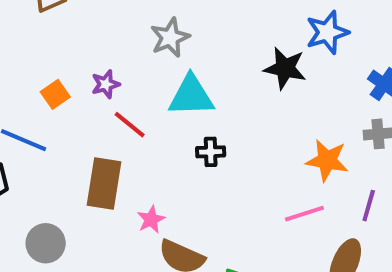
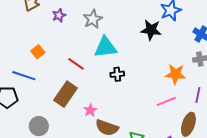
purple star: (106, 84) -> (59, 15), moved
brown rectangle: (104, 184) -> (66, 94), turned 30

